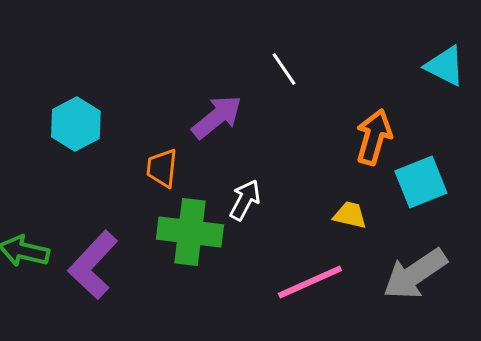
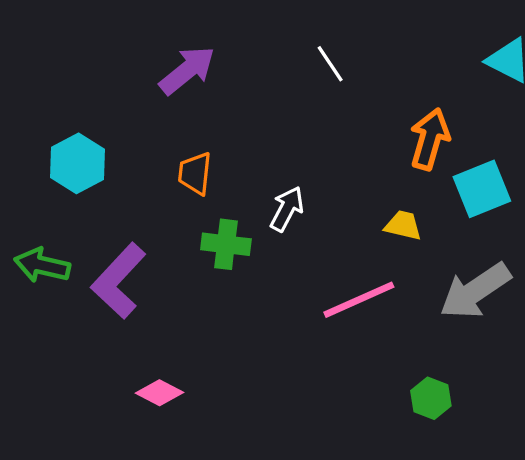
purple arrow: (217, 117) -> (187, 70), moved
cyan hexagon: (76, 124) -> (78, 163), moved
green cross: (190, 232) -> (226, 244), size x0.7

